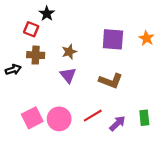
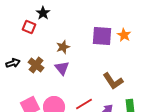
orange star: (147, 38) -> (124, 35), moved
brown cross: (36, 55) -> (36, 65), moved, turned 35
brown L-shape: (111, 81) -> (113, 81), moved, turned 35

